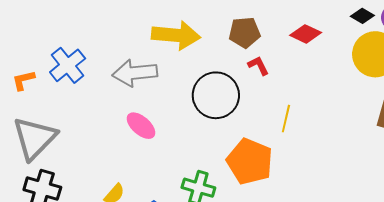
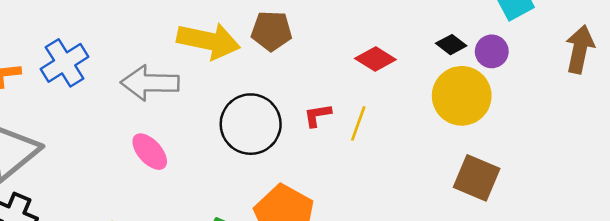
brown pentagon: (244, 32) -> (272, 31), moved
red L-shape: (258, 66) -> (318, 115), moved, turned -80
yellow line: (286, 119) -> (358, 123), moved

